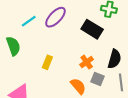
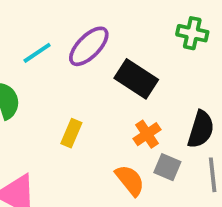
black rectangle: (92, 29) -> (136, 79), moved

